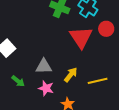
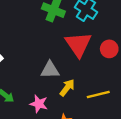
red circle: (106, 29) -> (109, 49), moved
gray triangle: (44, 66) -> (50, 70), moved

